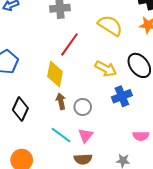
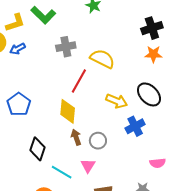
yellow semicircle: (110, 25) -> (102, 59), moved
cyan line: (61, 135) -> (62, 172), moved
pink triangle: (86, 135) -> (88, 166), moved

